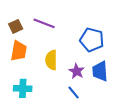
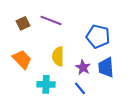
orange trapezoid: (19, 51) -> (22, 59), moved, turned -55
cyan cross: (23, 88) -> (46, 84), moved

